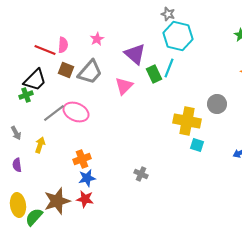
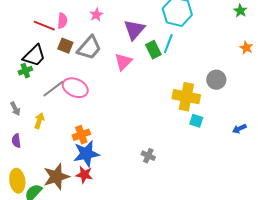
purple triangle: (135, 54) -> (134, 30), turned 30
gray cross: (141, 174) -> (148, 156), moved
blue star: (87, 178) -> (86, 154), size x1.5

